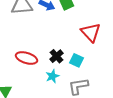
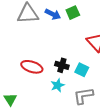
black cross: (57, 56) -> (62, 65), turned -32

